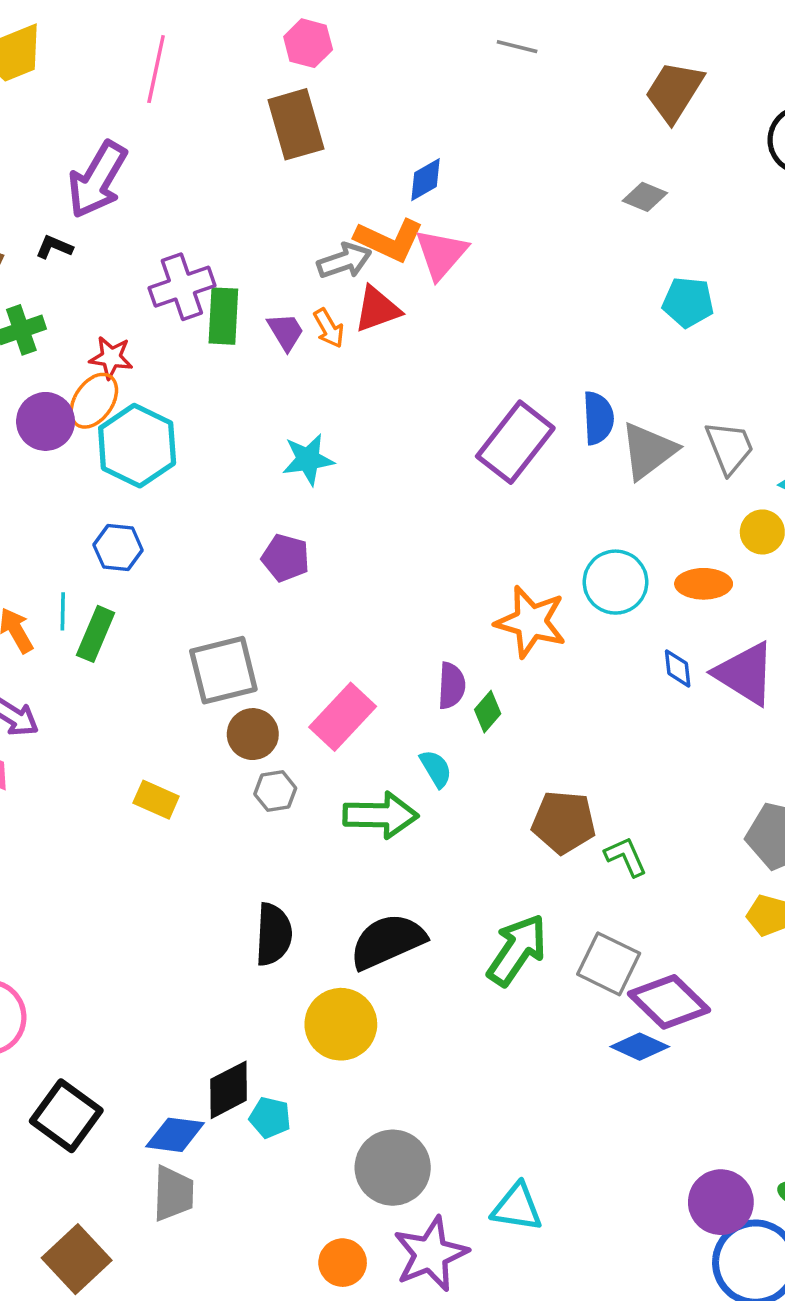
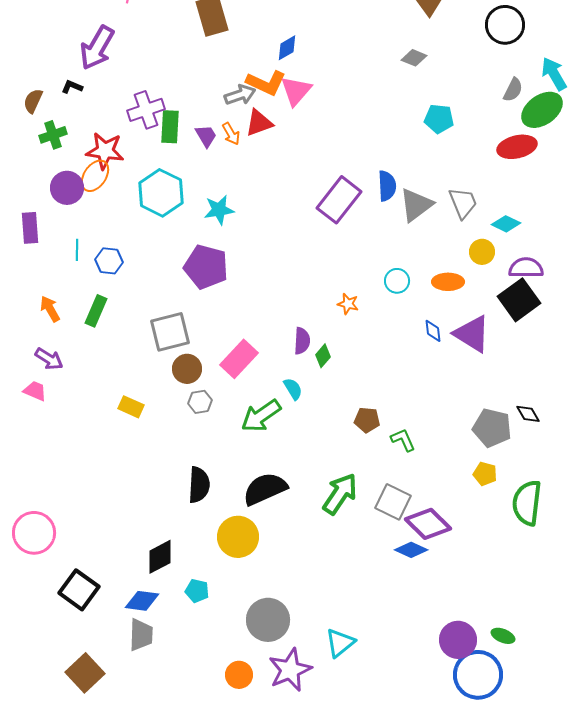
red star: (111, 358) -> (105, 151), size x1.5
cyan hexagon: (137, 446) -> (161, 193), moved
purple pentagon: (286, 558) -> (206, 267), size x1.6
cyan circle: (615, 582) -> (397, 281), size x0.7
cyan line: (63, 611) -> (77, 250), moved
orange star: (531, 622) -> (348, 304), size x0.5
green arrow: (381, 815) -> (261, 416), turned 144
brown pentagon: (564, 822) -> (367, 420), size x0.7
black diamond: (229, 1090) -> (160, 557), moved
cyan triangle: (517, 1207) -> (340, 643), turned -48

